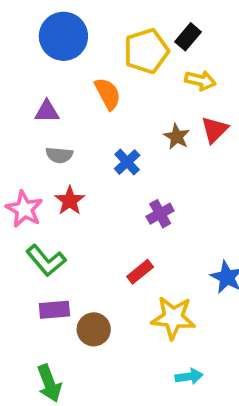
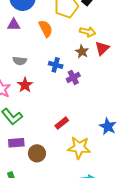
yellow arrow: (200, 80) -> (88, 32), moved
purple triangle: (47, 111) -> (14, 25), moved
blue cross: (127, 162) -> (56, 65), turned -32
purple cross: (160, 214) -> (73, 77), moved

